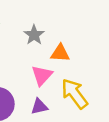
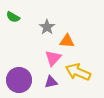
yellow arrow: (75, 94) -> (78, 72), turned -30

